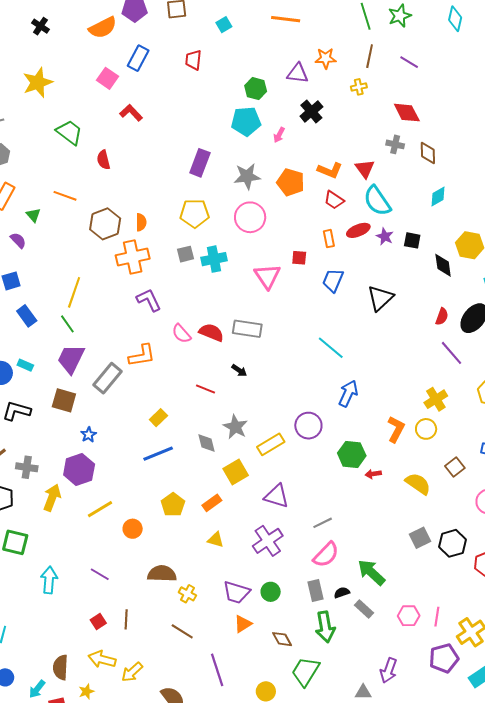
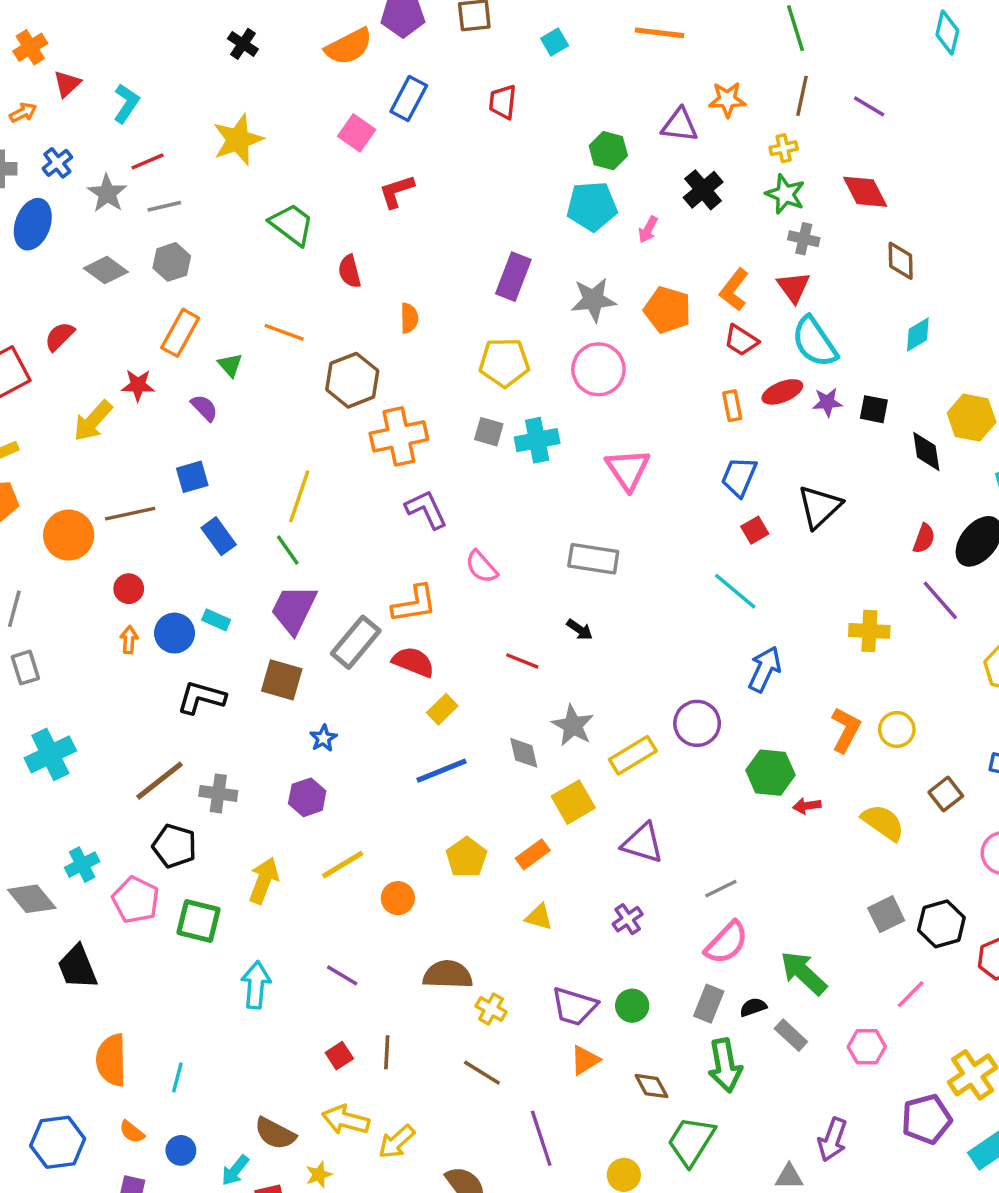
green star: (400, 16) -> (785, 194), moved, turned -30
red L-shape: (131, 113) -> (397, 191), turned -65
gray cross: (395, 144) -> (804, 239), moved
orange L-shape: (330, 170) -> (734, 290), turned 105
orange semicircle: (141, 222) -> (409, 318), moved
purple star: (385, 236) -> (827, 402), turned -30
gray square: (186, 254) -> (489, 432), turned 30
red square: (299, 258) -> (755, 530), moved, turned -35
red semicircle: (211, 332) -> (413, 662), moved
yellow cross: (436, 399) -> (869, 631), moved, turned 35
purple hexagon: (79, 469) -> (307, 797), size x0.7
yellow arrow: (52, 498) -> (264, 880), moved
purple cross: (268, 541) -> (628, 919), size x0.6
gray rectangle: (316, 590) -> (709, 1004), turned 35
pink line: (437, 617) -> (911, 994), moved, turned 36
brown semicircle: (61, 667) -> (275, 1133), turned -65

